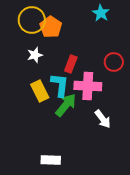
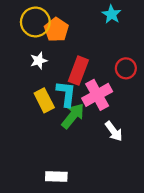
red rectangle: (71, 64) -> (78, 71), size x1.4
pink cross: (88, 86) -> (97, 95), turned -32

